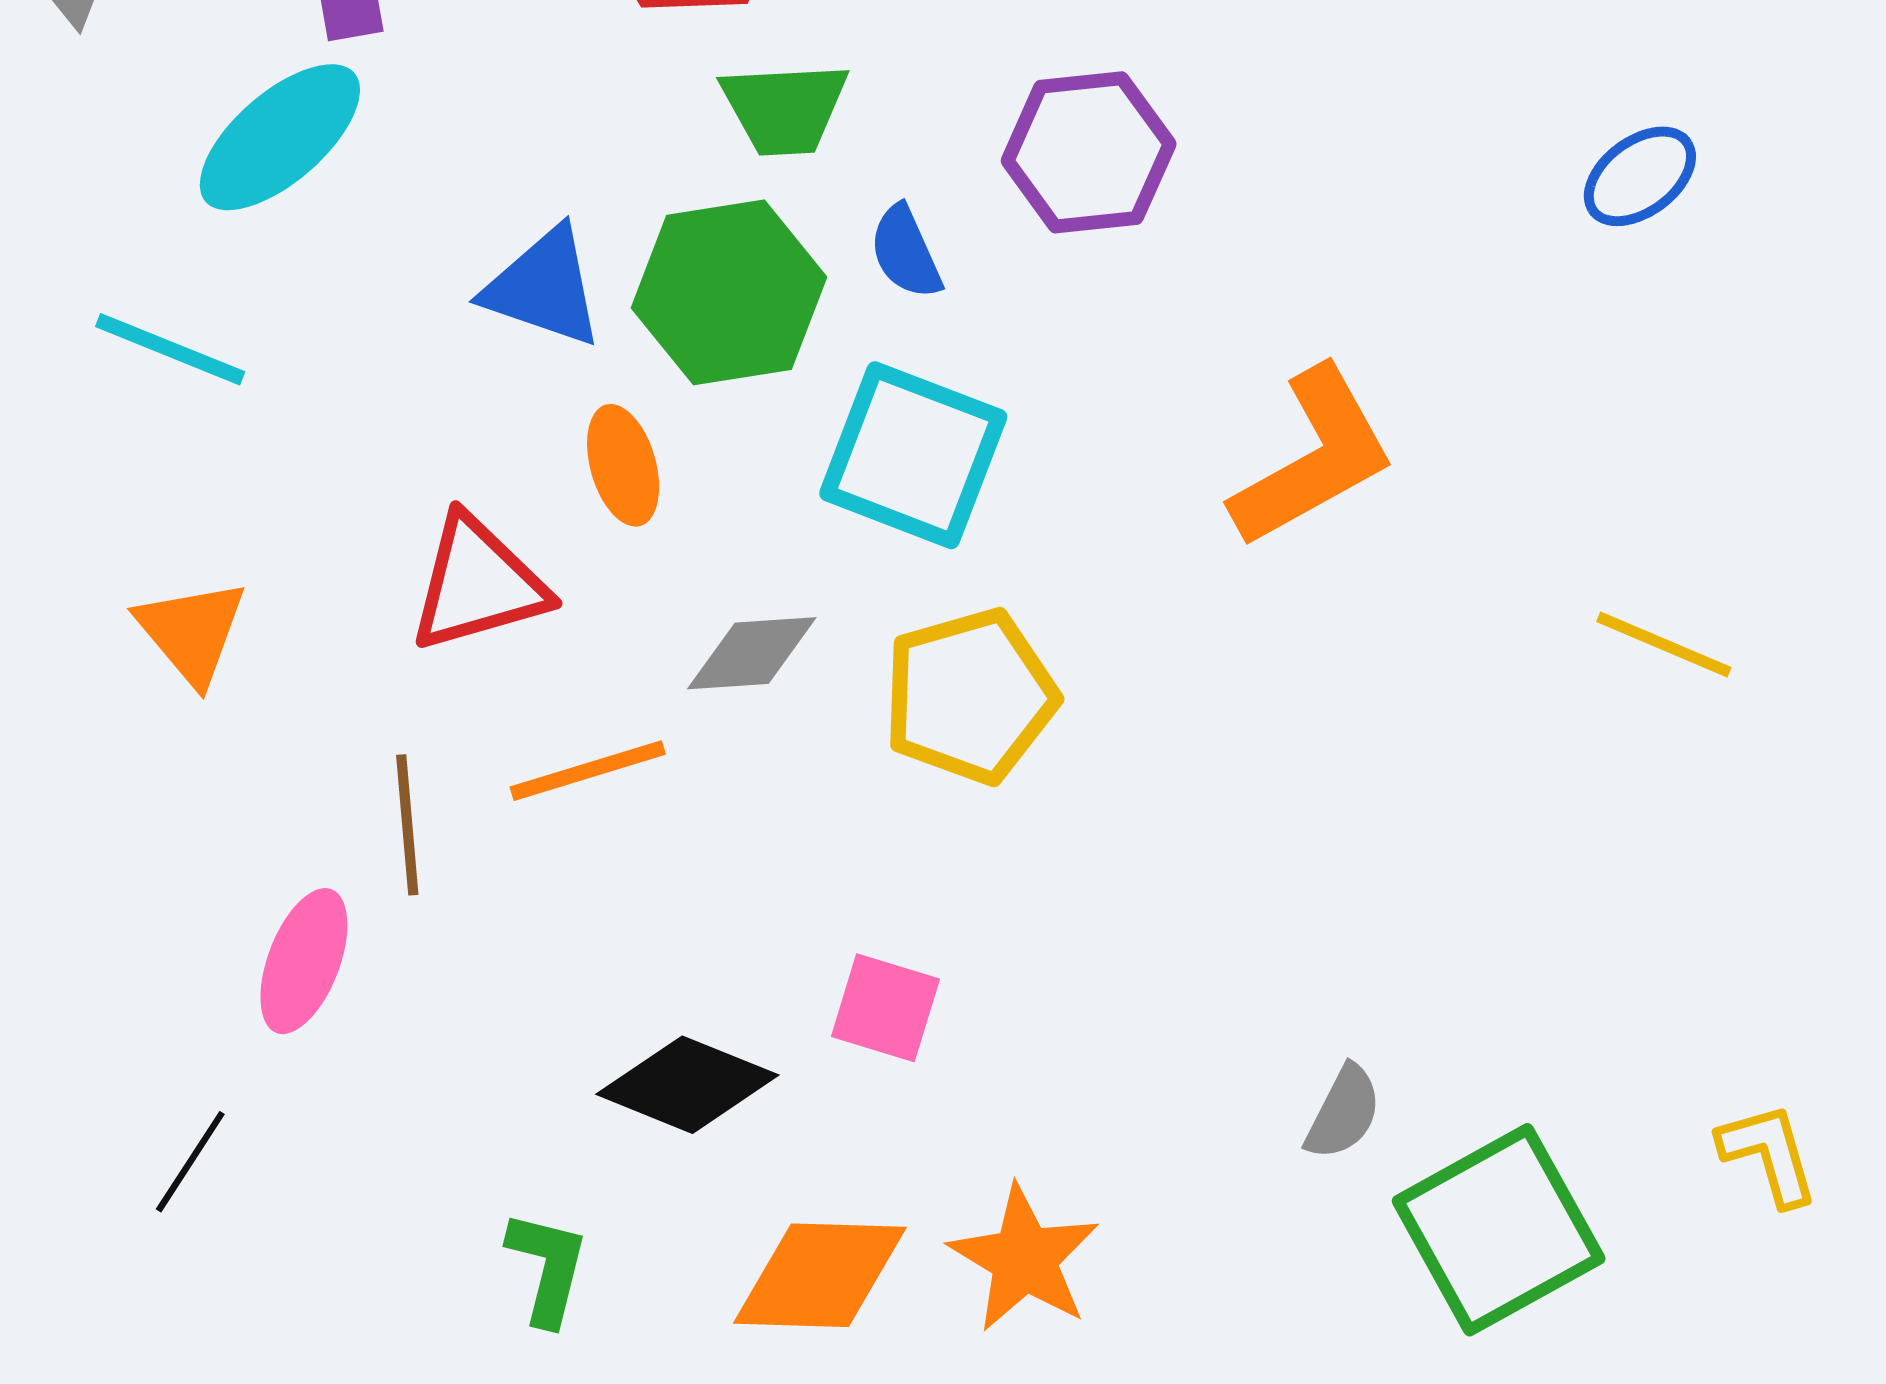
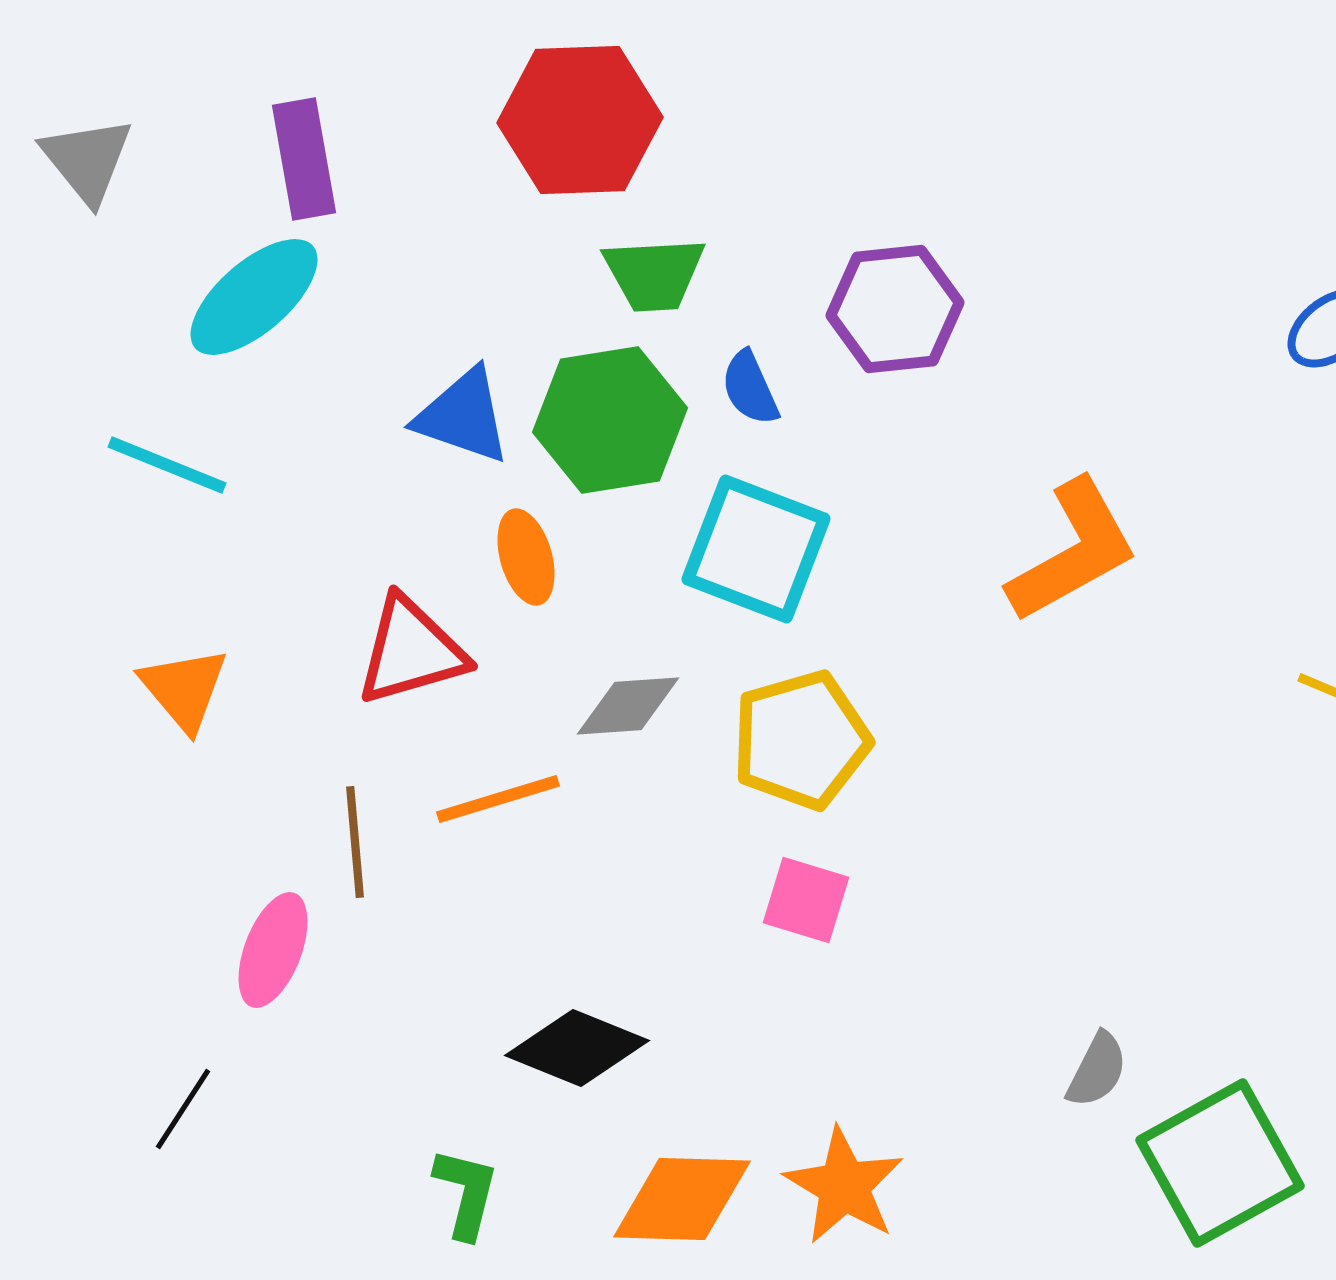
pink square: (885, 1008) -> (806, 900), moved

